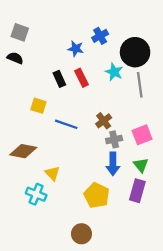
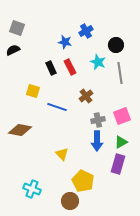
black circle: (135, 52) -> (116, 45), size x0.6
black semicircle: (15, 58) -> (13, 50), turned -48
brown cross: (104, 121) -> (86, 96), moved
green triangle: (141, 165) -> (121, 142), turned 40
yellow triangle: (52, 173) -> (62, 154), moved
cyan cross: (36, 194) -> (32, 189), moved
yellow pentagon: (97, 195) -> (83, 181), moved

